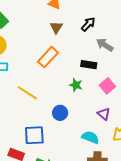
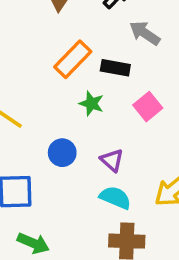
orange rectangle: (48, 57) -> (73, 59), moved
purple triangle: (104, 114) -> (112, 160), moved

